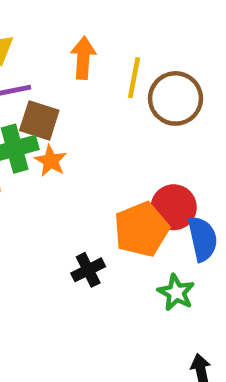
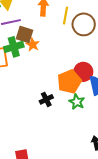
orange star: (51, 161) -> (33, 45), moved
green star: (176, 292) -> (77, 102), moved

